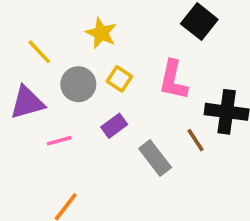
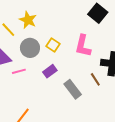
yellow star: (101, 33) -> (28, 20), moved
pink line: (59, 141) -> (19, 71), moved

